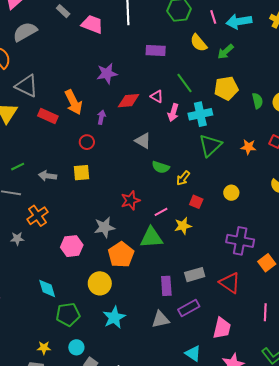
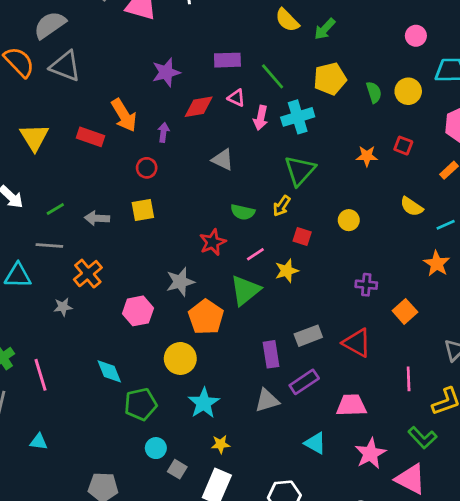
purple rectangle: (156, 51) -> (227, 60), moved
gray triangle: (27, 86) -> (65, 66), moved
green triangle: (210, 145) -> (300, 171), moved
green semicircle: (161, 167) -> (243, 212), moved
green triangle: (151, 238) -> (245, 290), turned -30
purple cross: (240, 241) -> (366, 285), size x0.6
pink trapezoid: (222, 328) -> (351, 405), turned -100
yellow star: (44, 348) -> (221, 444), moved

